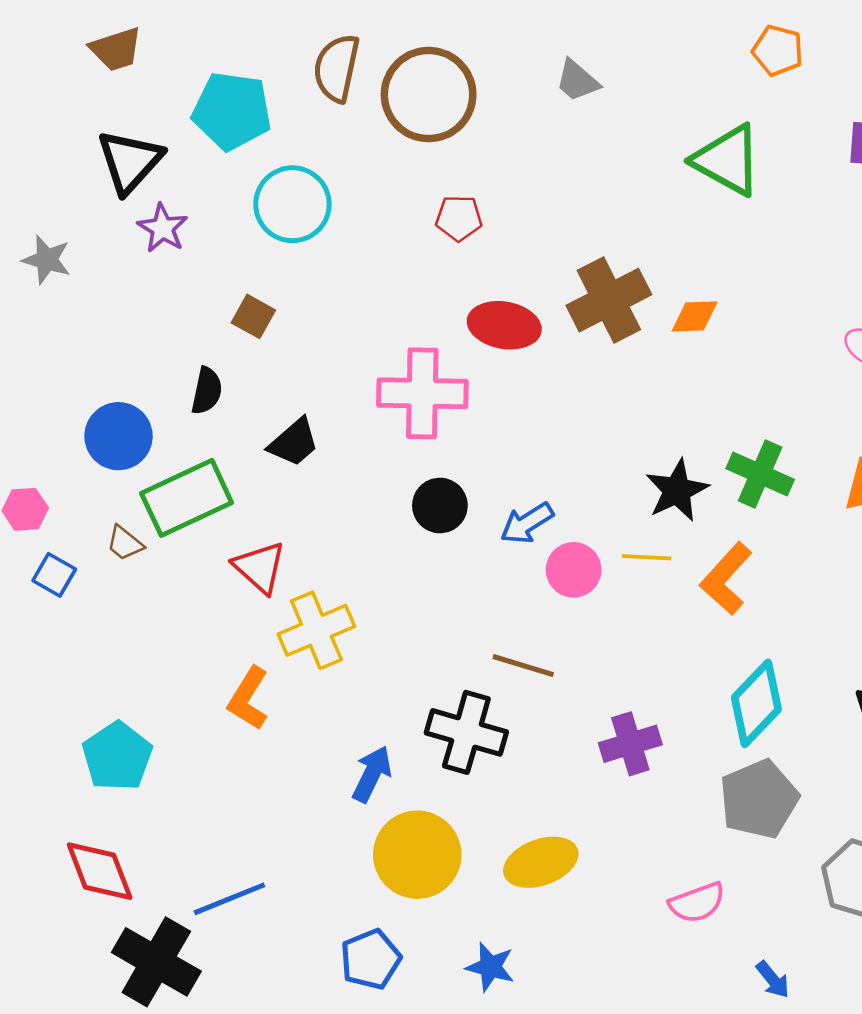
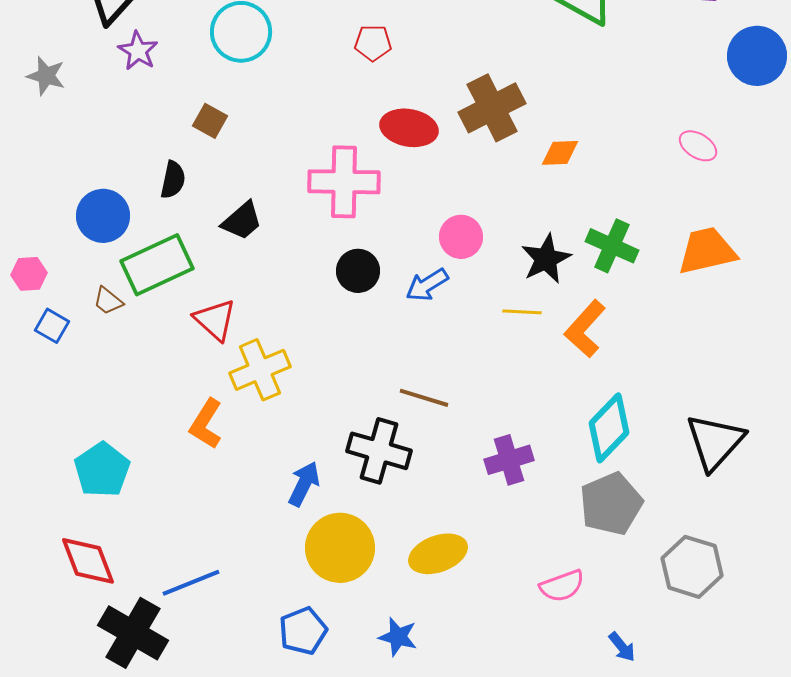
orange diamond: (695, 316) -> (560, 153), moved
pink circle: (574, 570) -> (461, 237), moved

